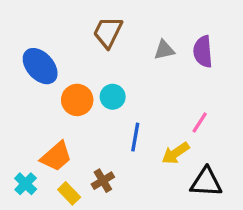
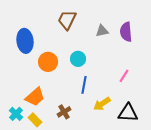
blue ellipse: (40, 66) -> (25, 41), turned 35
cyan circle: (113, 97) -> (78, 59), moved
yellow arrow: (176, 153) -> (102, 104), moved
yellow rectangle: (69, 193) -> (35, 120), moved

